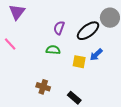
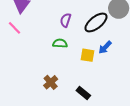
pink line: (10, 44) -> (15, 28), moved
brown cross: (43, 87) -> (51, 82), turned 32

